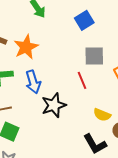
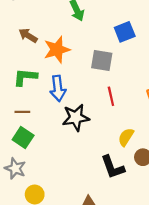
gray square: (94, 56) -> (102, 61), moved
yellow semicircle: (102, 115) -> (126, 137), turned 90

